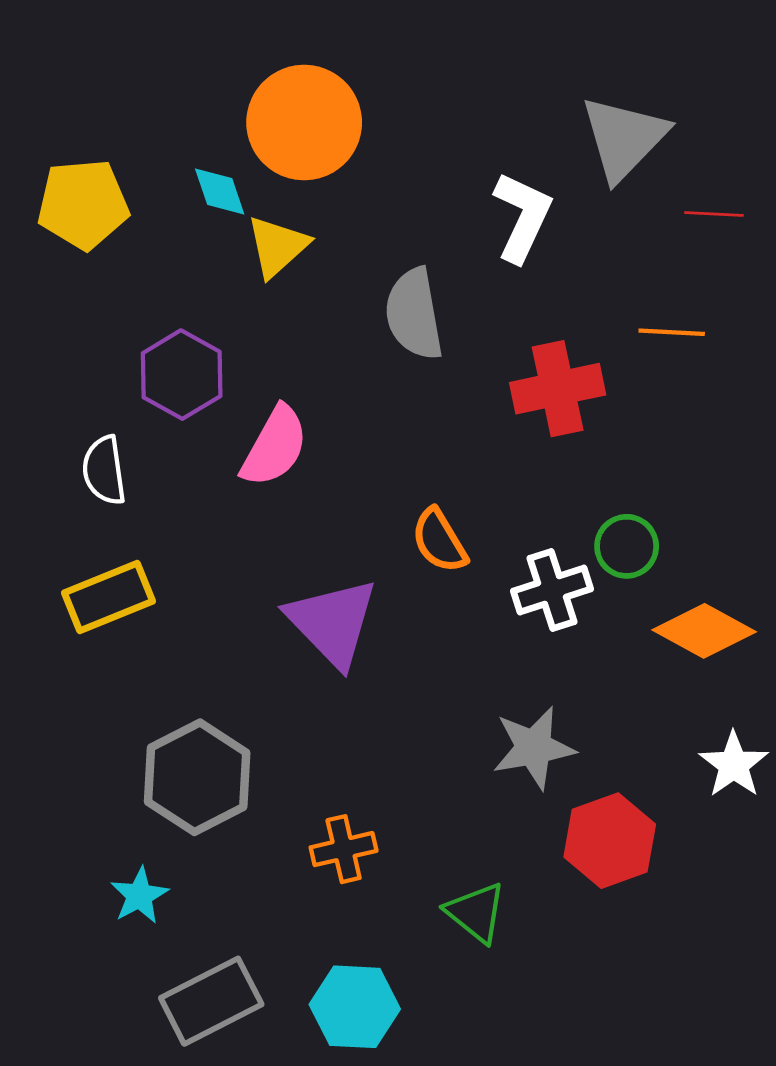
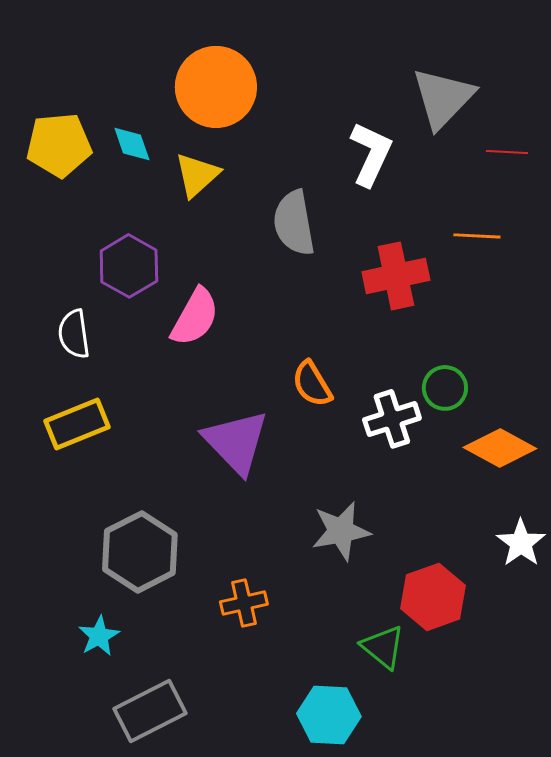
cyan diamond: (220, 192) -> (132, 144), moved
gray star: (534, 748) -> (341, 531), moved
green triangle: (476, 912) -> (383, 647), moved
cyan hexagon: (355, 1007) -> (329, 715), moved

